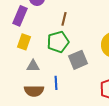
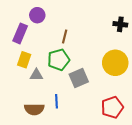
gray triangle: (33, 66) -> (36, 75), moved

